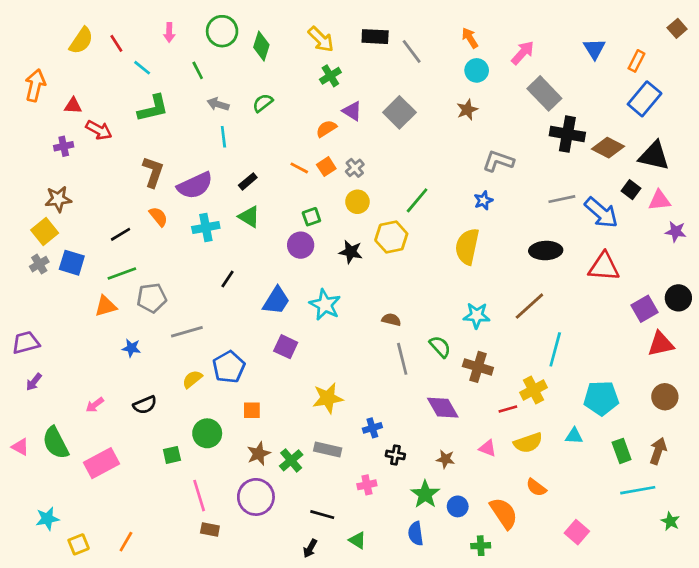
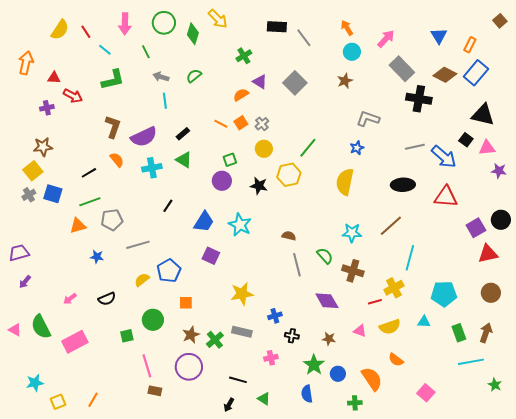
pink arrow: (169, 33) -> (125, 24), size x1.5
yellow arrow: (321, 39) -> (218, 19), moved
brown diamond: (608, 148) -> (445, 75), moved

